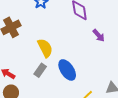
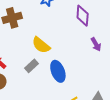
yellow semicircle: (45, 48) -> (41, 45), turned 144

